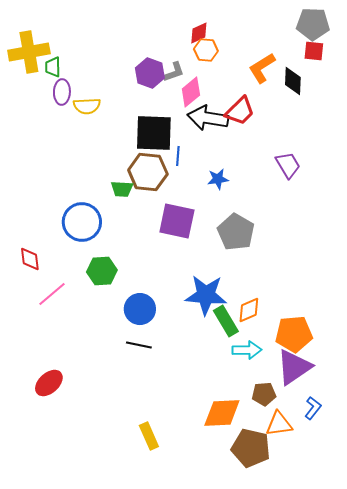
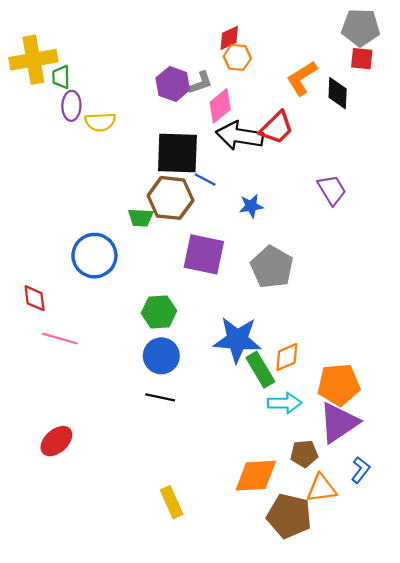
blue line: (178, 156) -> (205, 180), turned -66
green hexagon: (102, 271) -> (159, 312), moved
pink line: (52, 294) -> (60, 339), turned 56

